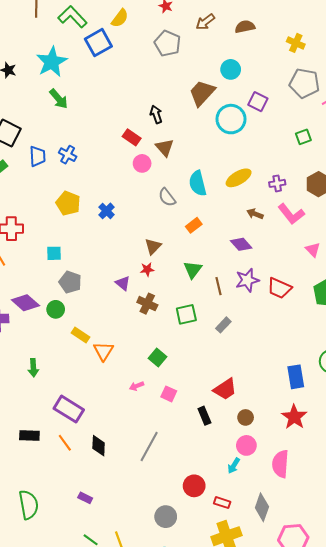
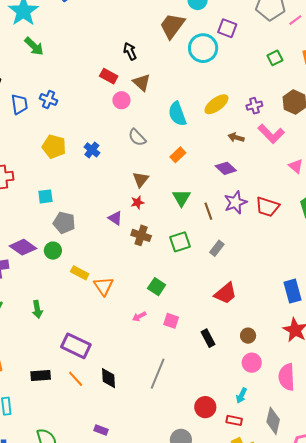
gray semicircle: (167, 197) -> (137, 137), moved
red trapezoid: (225, 389) -> (225, 293), moved
cyan arrow: (234, 466) -> (241, 396), moved

